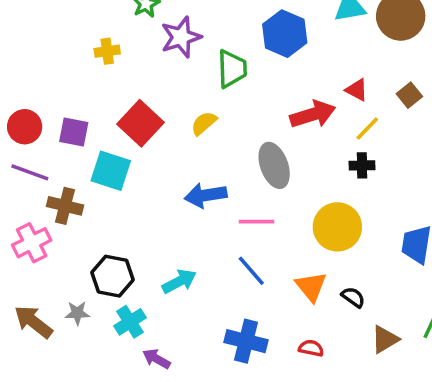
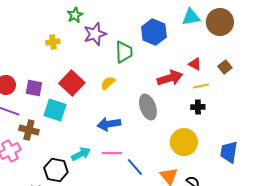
yellow line: (367, 128) -> (201, 86), turned 35
pink line: (257, 222) -> (112, 153), moved
cyan arrow: (179, 281) -> (81, 154), moved

